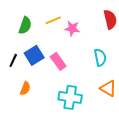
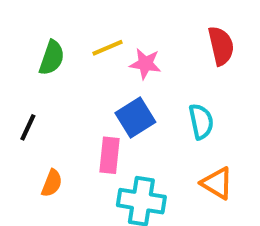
blue square: (34, 55) -> (135, 117), moved
pink rectangle: (58, 61) -> (110, 155), moved, turned 42

